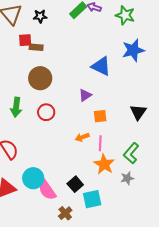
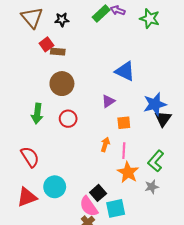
red square: (25, 40) -> (46, 44), turned -32
blue star: (133, 50) -> (155, 104), moved
orange arrow: (82, 137) -> (105, 144), turned 128
pink semicircle: (47, 190) -> (89, 206), moved

